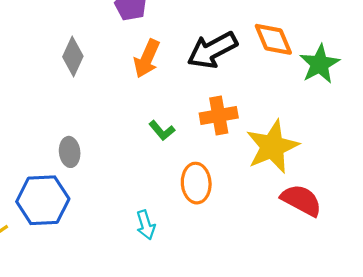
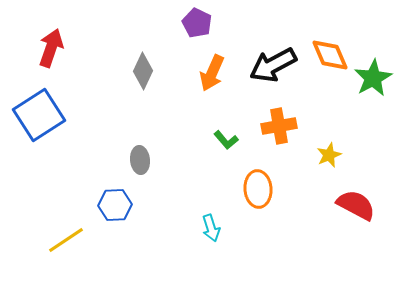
yellow star: (272, 147) -> (329, 155), size x0.5
blue hexagon: (43, 200) -> (115, 205), size x0.7

